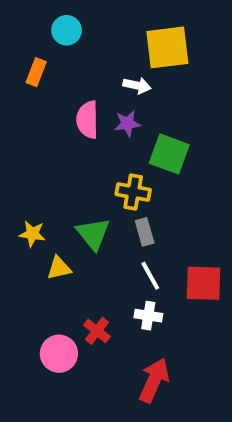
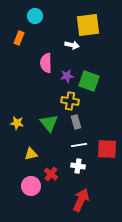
purple star: (127, 123) -> (67, 76), moved
yellow triangle: (59, 268) -> (31, 154), moved
white line: (150, 276) -> (79, 145), turned -70

